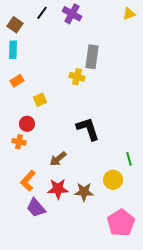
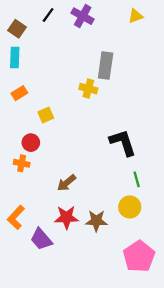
yellow triangle: (129, 14) -> (135, 16), moved
black L-shape: (88, 129) -> (123, 143), moved
green line: (129, 159) -> (137, 179), moved
orange L-shape: (28, 181) -> (16, 217), moved

